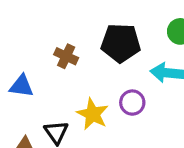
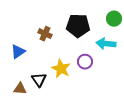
blue triangle: (21, 86) -> (18, 52), turned -42

